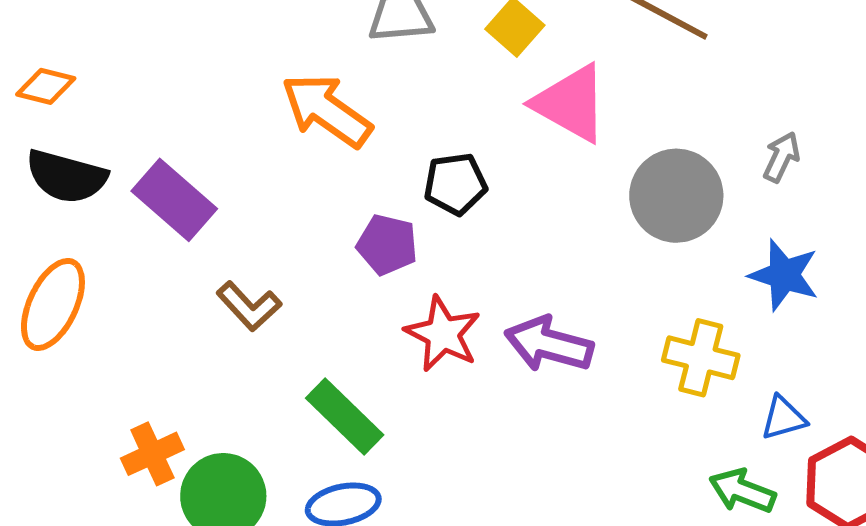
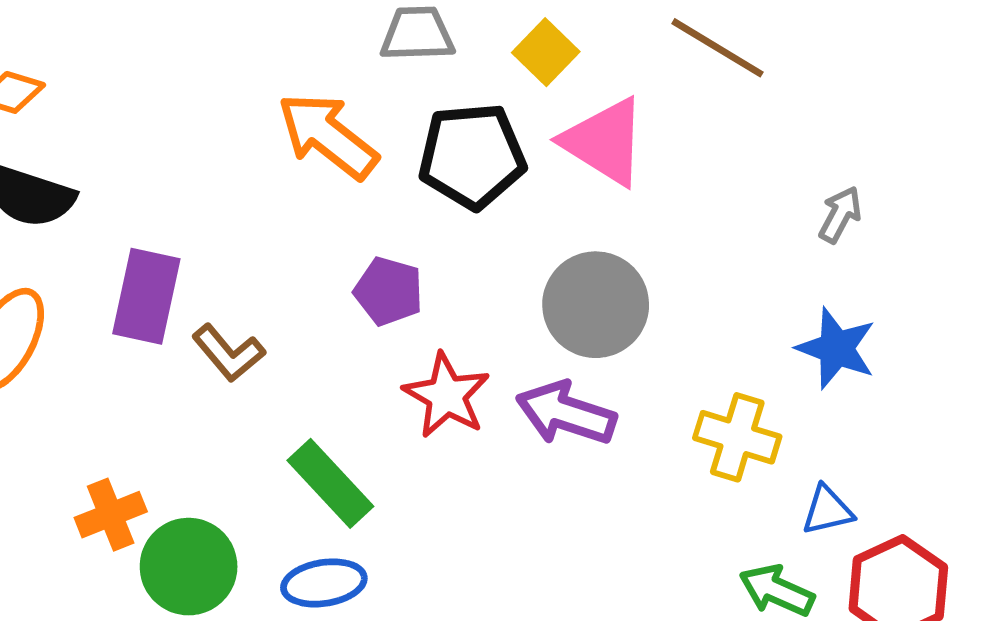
black pentagon: (455, 184) -> (472, 156), moved, size x1.5
gray circle: (676, 196) -> (596, 305), moved
purple rectangle: (174, 200) -> (146, 296), moved, turned 58

